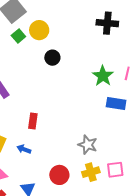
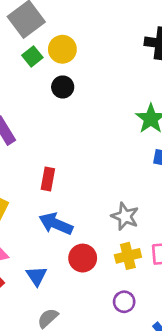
black circle: (52, 58) -> (63, 87), moved
blue arrow: (24, 149) -> (56, 224), moved, size x1.6

